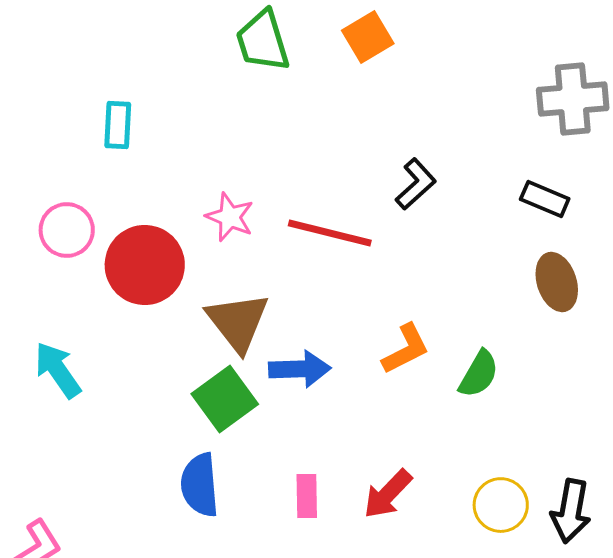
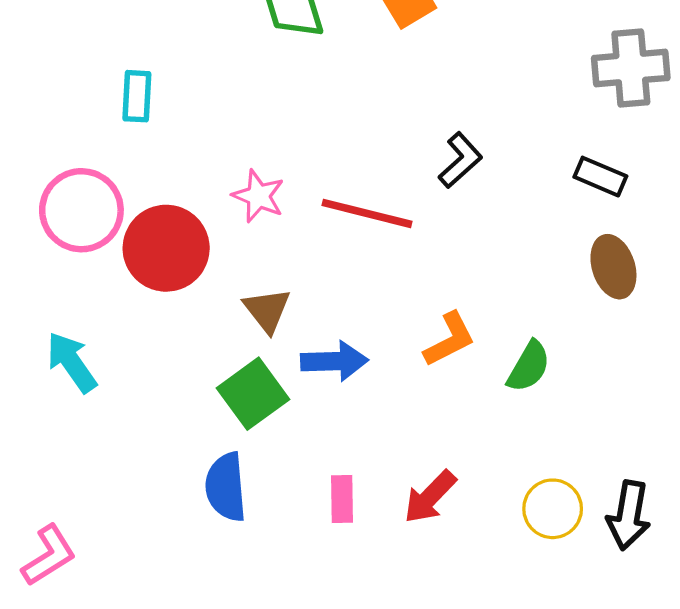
pink circle: (67, 230) -> (81, 210), size x1.4
brown triangle: (238, 322) -> (267, 310), size x0.7

